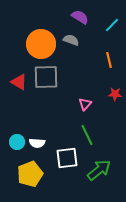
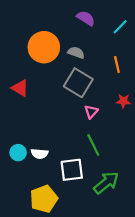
gray semicircle: (71, 40) -> (76, 53), moved
gray square: (46, 77) -> (78, 83), moved, turned 32
yellow pentagon: (30, 174) -> (44, 199), moved

